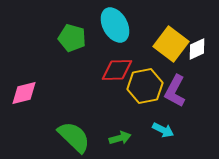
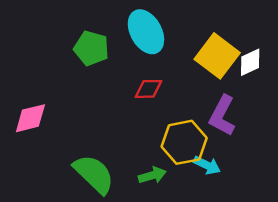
red diamond: (117, 70) -> (149, 89), size x0.7
yellow hexagon: (145, 86) -> (184, 142), moved

